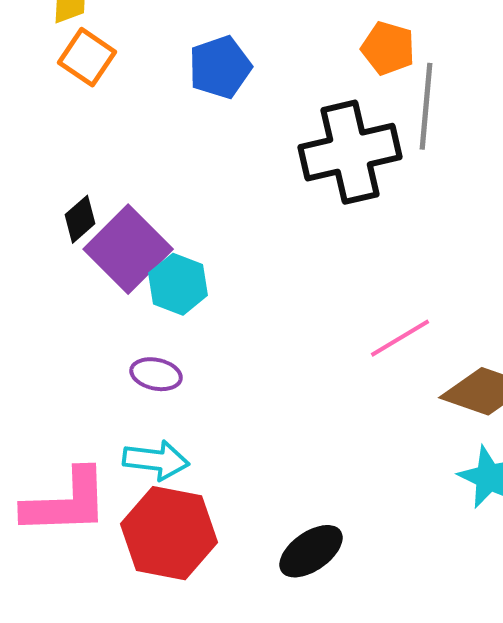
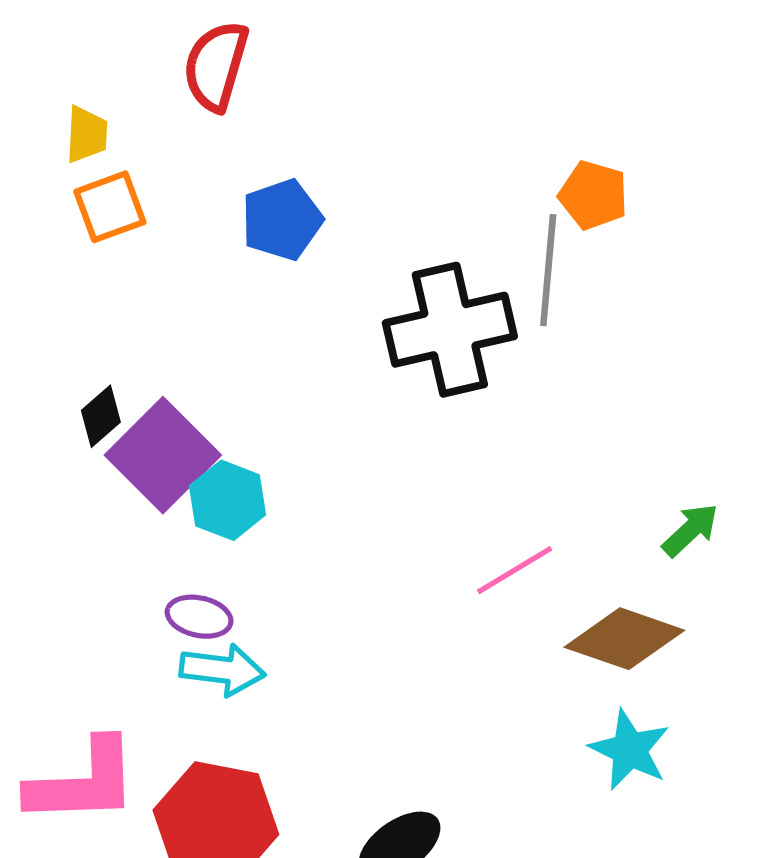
orange pentagon: (388, 48) -> (593, 195), moved
orange square: (87, 57) -> (110, 207), turned 36
cyan arrow: (156, 460) -> (222, 670), moved

